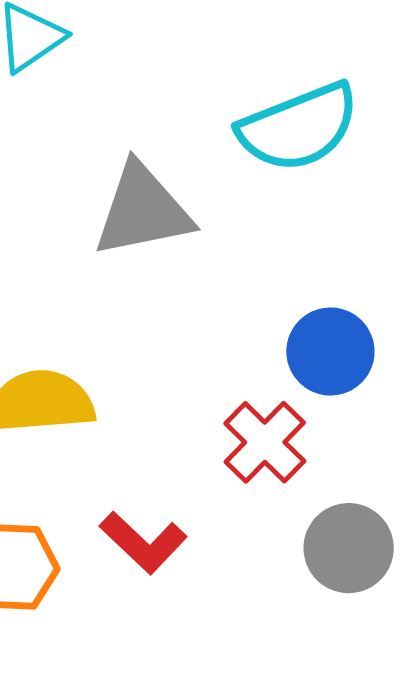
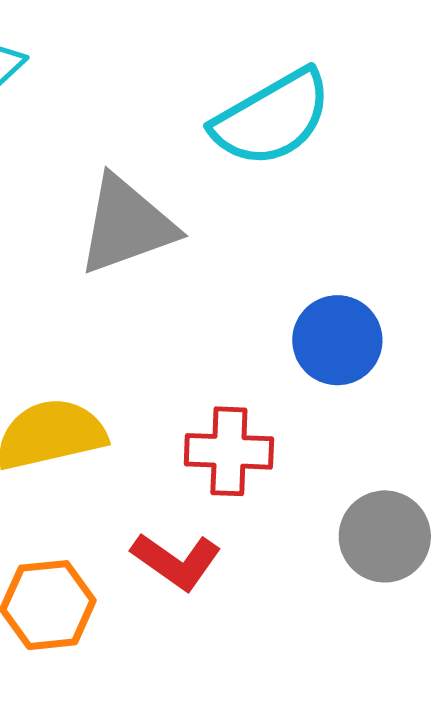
red cross: (265, 442) -> (229, 451), moved, turned -34

